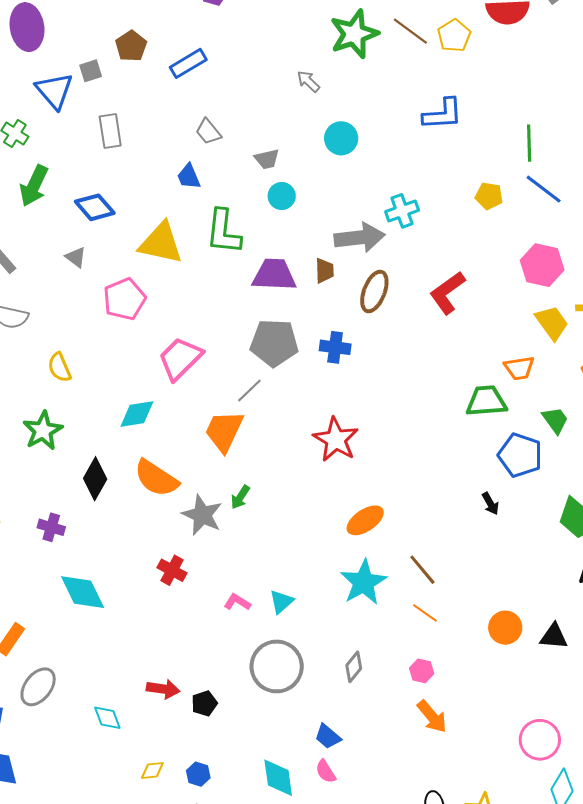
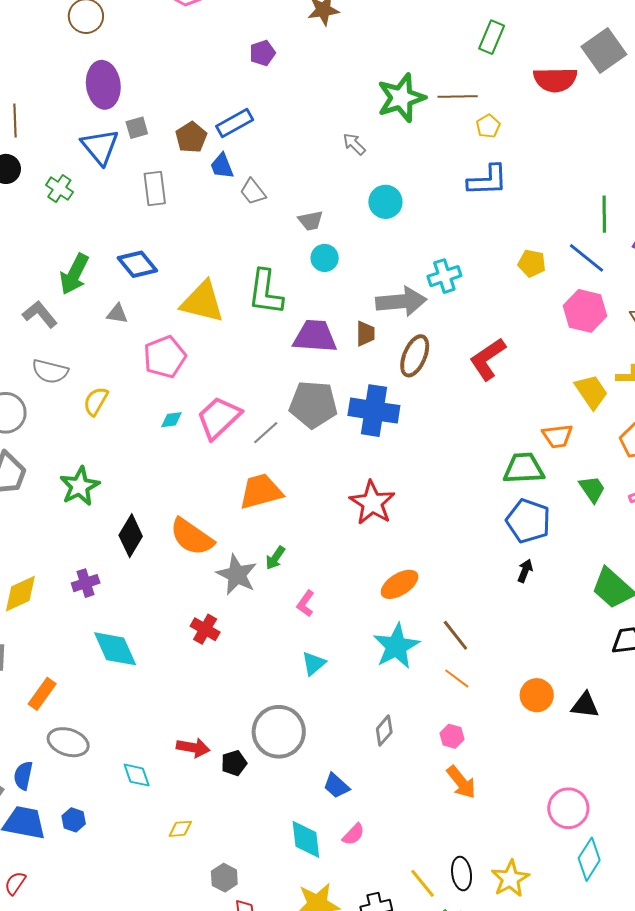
purple ellipse: (27, 27) -> (103, 85), moved
brown line: (410, 31) -> (458, 96), turned -39
yellow pentagon: (454, 36) -> (488, 126), moved, size x0.7
brown pentagon: (131, 46) -> (191, 137), moved
green line: (529, 143) -> (604, 214), moved
blue trapezoid: (189, 177) -> (222, 166), moved
green arrow: (34, 186) -> (74, 274), moved
gray triangle: (76, 257) -> (117, 314), turned -30
pink hexagon: (542, 265) -> (585, 311), moved
blue cross: (335, 347) -> (374, 411), size x1.6
yellow semicircle: (59, 367) -> (96, 401), moved, turned 52
gray line: (249, 390) -> (266, 433), moved
cyan diamond: (137, 414) -> (171, 420), moved, size x0.6
orange trapezoid: (224, 431) -> (261, 491), turned 48
blue pentagon: (520, 455) -> (528, 521), moved
black arrow: (490, 504) -> (525, 571), turned -130
purple cross: (51, 527) -> (86, 583), turned -36
pink L-shape: (237, 602) -> (306, 604), moved, turned -88
gray circle: (277, 666) -> (279, 732), moved
gray ellipse: (38, 687) -> (68, 742), turned 69
blue trapezoid: (328, 737) -> (336, 786), moved
pink semicircle: (326, 771) -> (353, 834), turned -105
blue hexagon: (198, 774) -> (74, 820), moved

